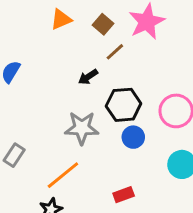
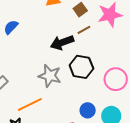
black arrow: (88, 77) -> (62, 43), size x1.6
blue circle: (133, 137) -> (88, 110), moved

